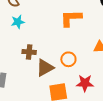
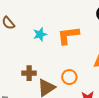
cyan star: (18, 22) -> (40, 34), moved

